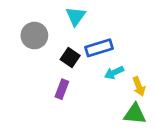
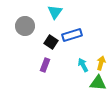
cyan arrow: (114, 73) -> (83, 65), moved, turned 88
yellow arrow: (139, 86) -> (101, 63), turned -144

